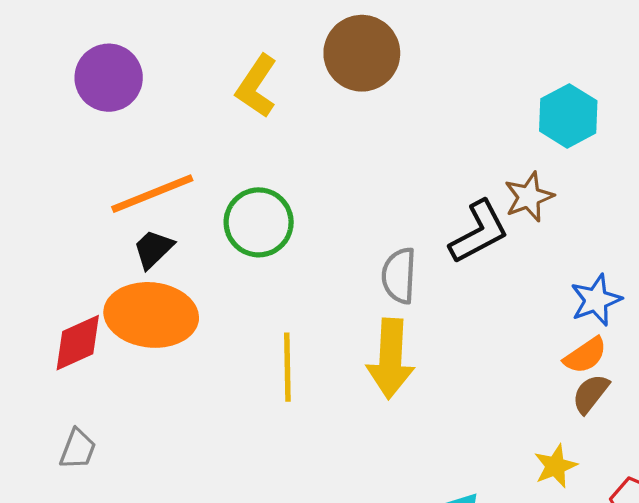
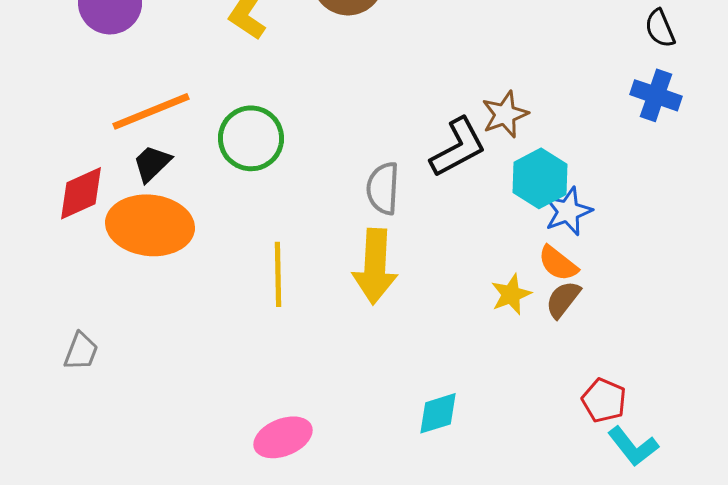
cyan hexagon: (568, 116) -> (540, 178), moved
red diamond: (78, 343) -> (81, 193), moved
orange semicircle: (585, 355) -> (558, 263), turned 72
yellow star: (555, 466) -> (511, 294), moved

